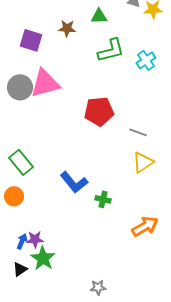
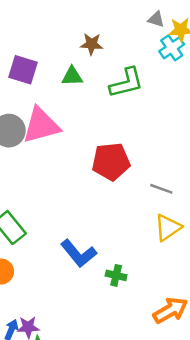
green triangle: (99, 16) -> (72, 76), moved
brown star: (67, 28) -> (92, 44), moved
cyan cross: (146, 60) -> (172, 48), moved

